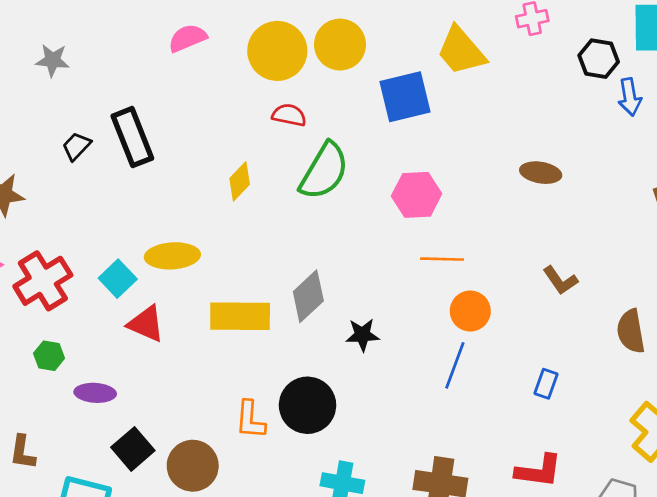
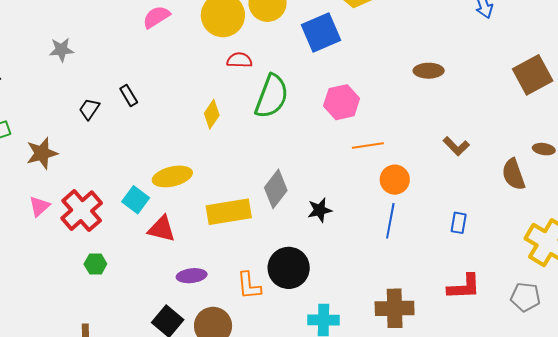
black rectangle: (132, 137) -> (129, 95), size x0.5
purple ellipse: (95, 393) -> (192, 276), moved

